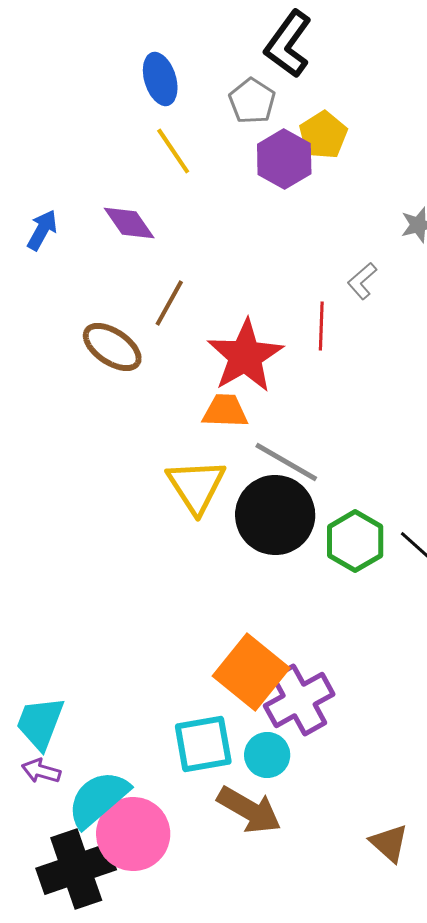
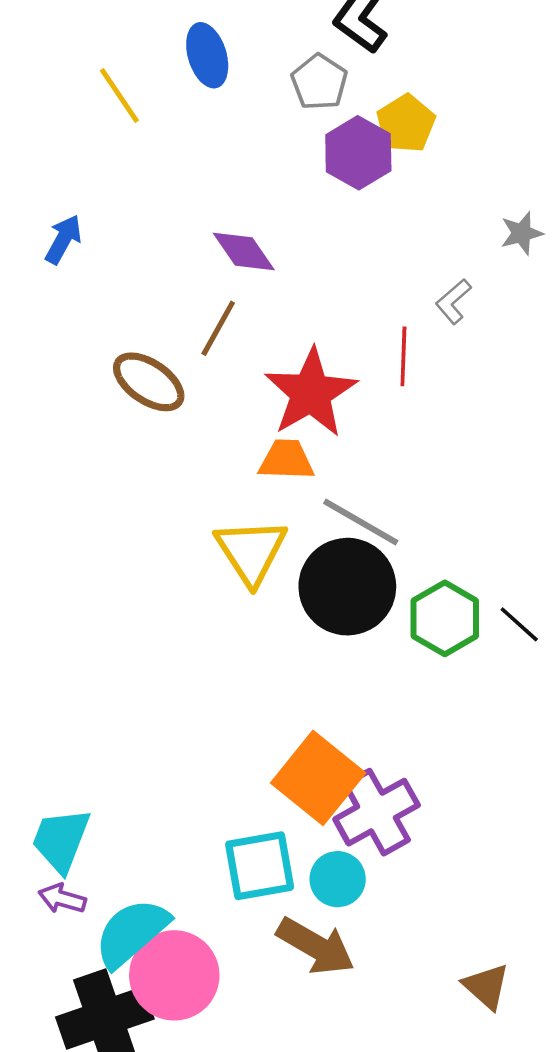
yellow line: (173, 151) -> (119, 95), moved
purple diamond: (129, 223) -> (244, 251), moved

